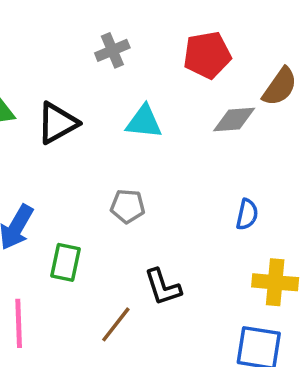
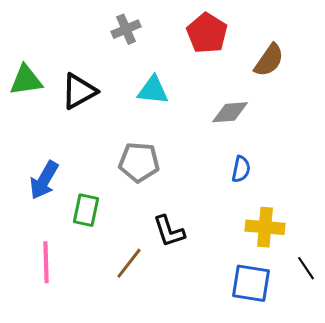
red pentagon: (207, 55) -> (207, 33), turned -30
gray diamond: (234, 119) -> (230, 112), moved
gray pentagon: (128, 206) -> (139, 162), size x1.4

